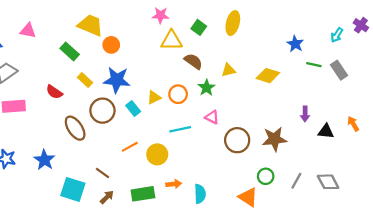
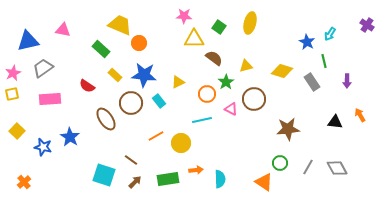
cyan arrow: (337, 35) -> (330, 34), moved
green line: (314, 65) -> (324, 61), turned 64
gray rectangle: (339, 70) -> (312, 82), moved
orange circle: (178, 94) -> (207, 94), moved
yellow triangle: (154, 97) -> (178, 82), moved
purple arrow: (305, 114) -> (347, 81), moved
brown circle: (237, 140) -> (254, 99), moved
blue star: (44, 160) -> (70, 137), moved

